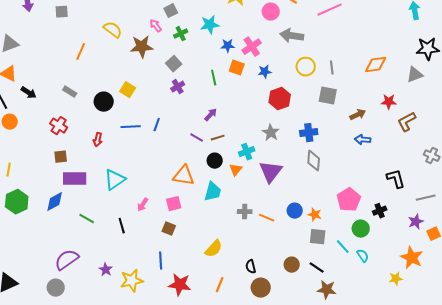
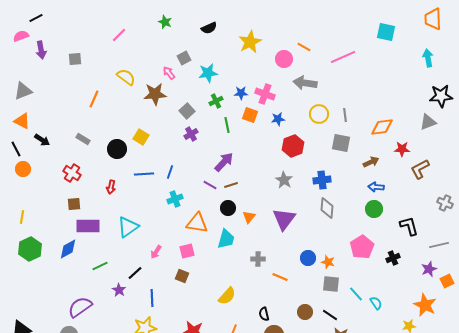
cyan star: (210, 25) -> (208, 73), moved
green cross: (181, 34) -> (216, 101), moved
pink cross: (252, 47) -> (265, 94), turned -36
orange diamond: (376, 65) -> (382, 127), moved
purple arrow: (211, 115) -> (224, 162), size x1.5
cyan cross: (247, 152) -> (175, 199), moved
orange line: (267, 218) -> (280, 277), moved
green line: (87, 219) -> (100, 266), turned -56
black line: (122, 226) -> (135, 273), turned 63
green circle: (361, 229) -> (374, 209), moved
blue line: (161, 261) -> (152, 298), moved
purple star: (106, 270) -> (119, 290), moved

